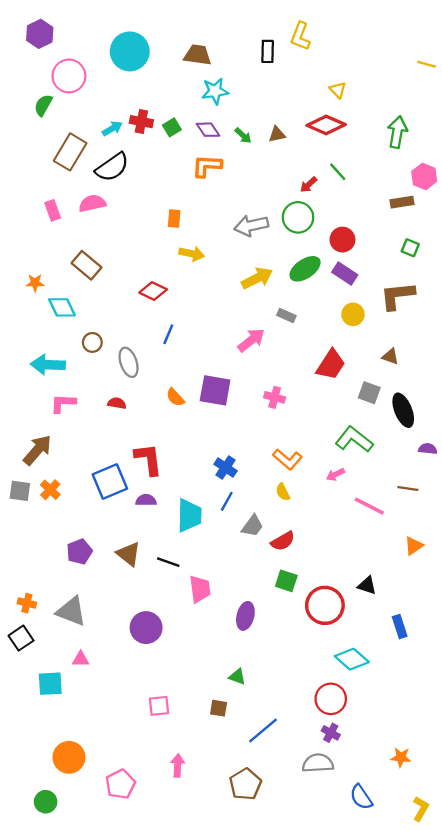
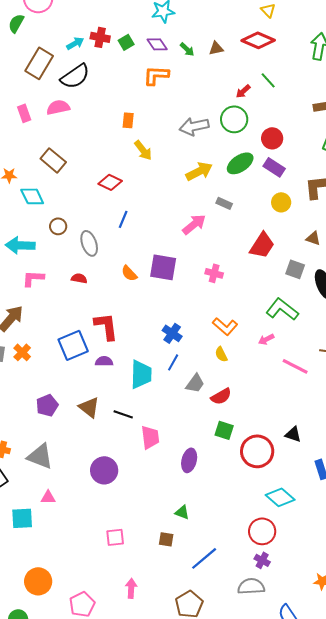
yellow arrow: (192, 254) -> (143, 150), turned 40

